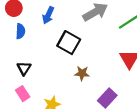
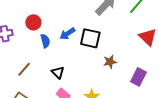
blue arrow: (48, 15) -> (67, 34), moved, turned 49

